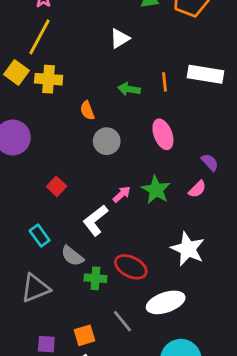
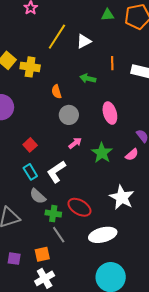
yellow line: (40, 37) -> (57, 37), moved
orange line: (164, 82) -> (112, 63), moved
pink arrow: (122, 194) -> (75, 143), moved
cyan rectangle: (40, 235) -> (30, 172), moved
gray line: (122, 321) -> (59, 235), moved

